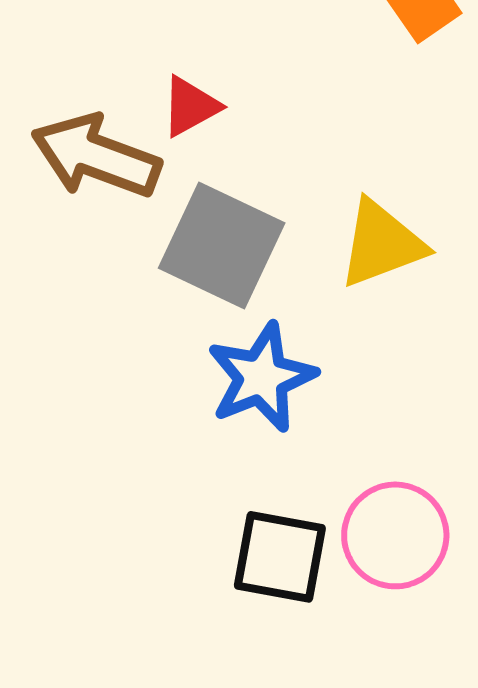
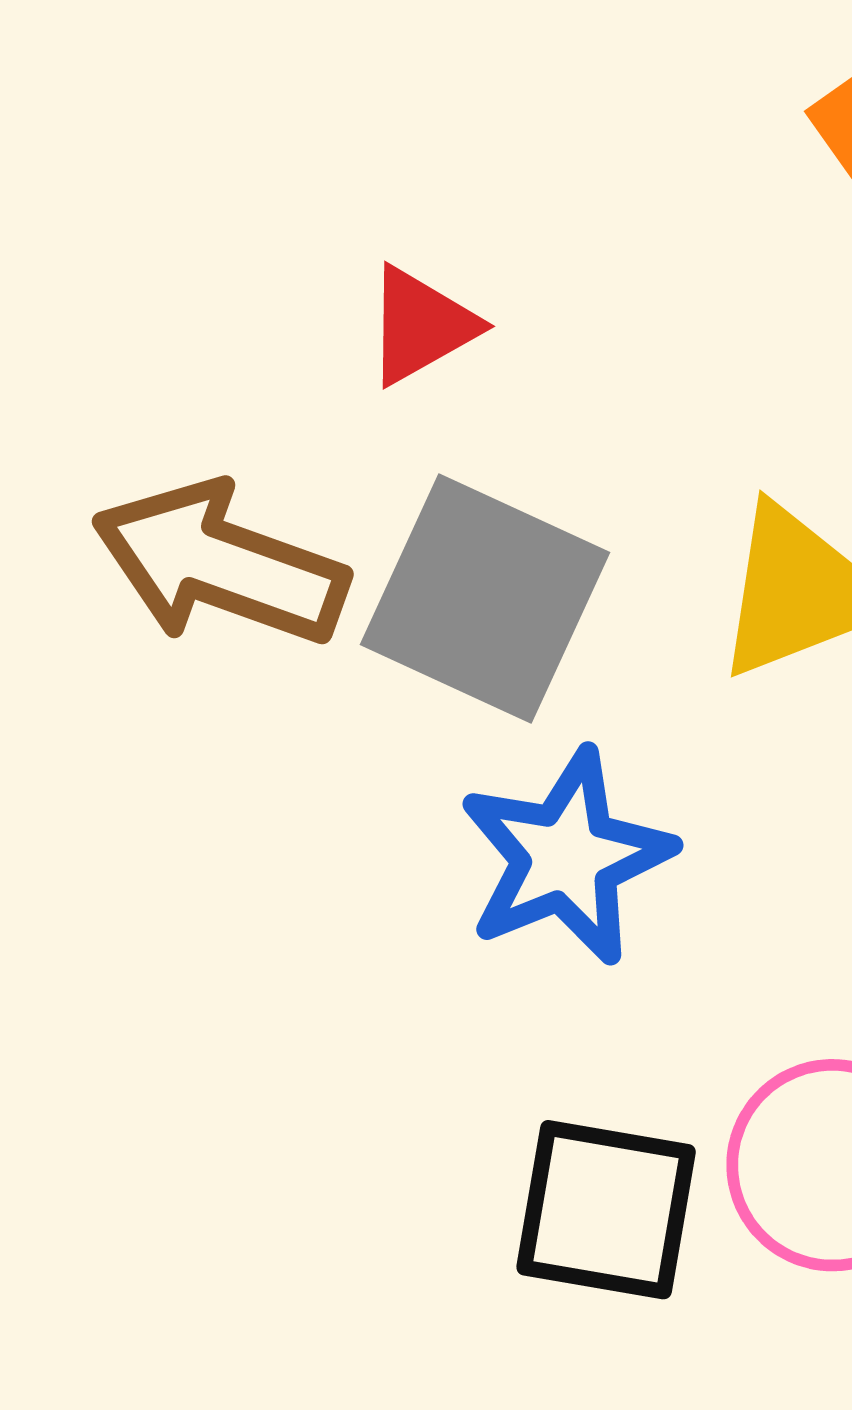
brown arrow: (96, 156) -> (220, 564), moved

